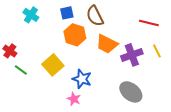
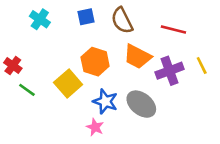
red line: (149, 23) -> (173, 30), moved
orange hexagon: (75, 35) -> (95, 62), moved
gray ellipse: (131, 92) -> (141, 104), moved

